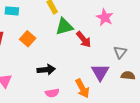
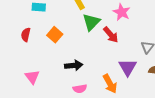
pink star: (105, 17) -> (122, 12), moved
green triangle: (64, 26) -> (91, 22), turned -30

